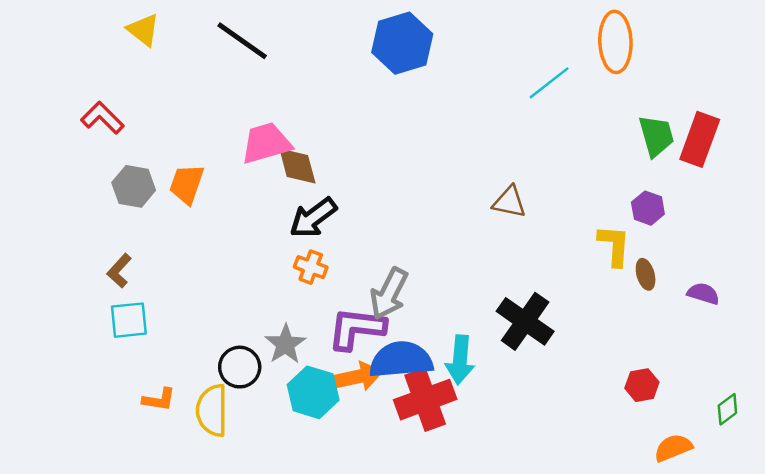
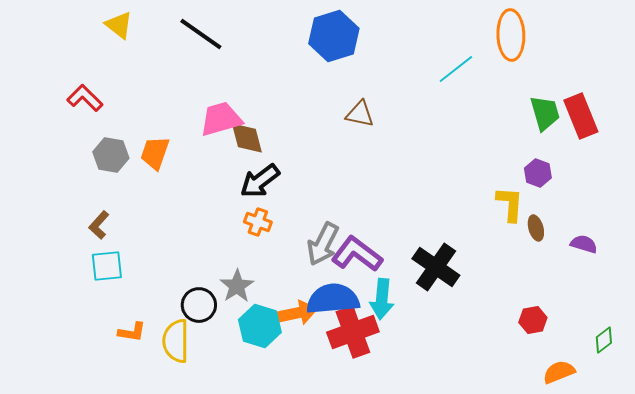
red rectangle: (700, 139) -> (581, 116), turned -42
brown triangle: (509, 202) -> (360, 114), moved
purple L-shape: (356, 329) -> (357, 254), moved, turned 30

